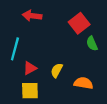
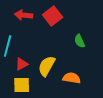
red square: (79, 23) -> (53, 16), moved
yellow semicircle: (57, 70) -> (47, 66), size x1.5

